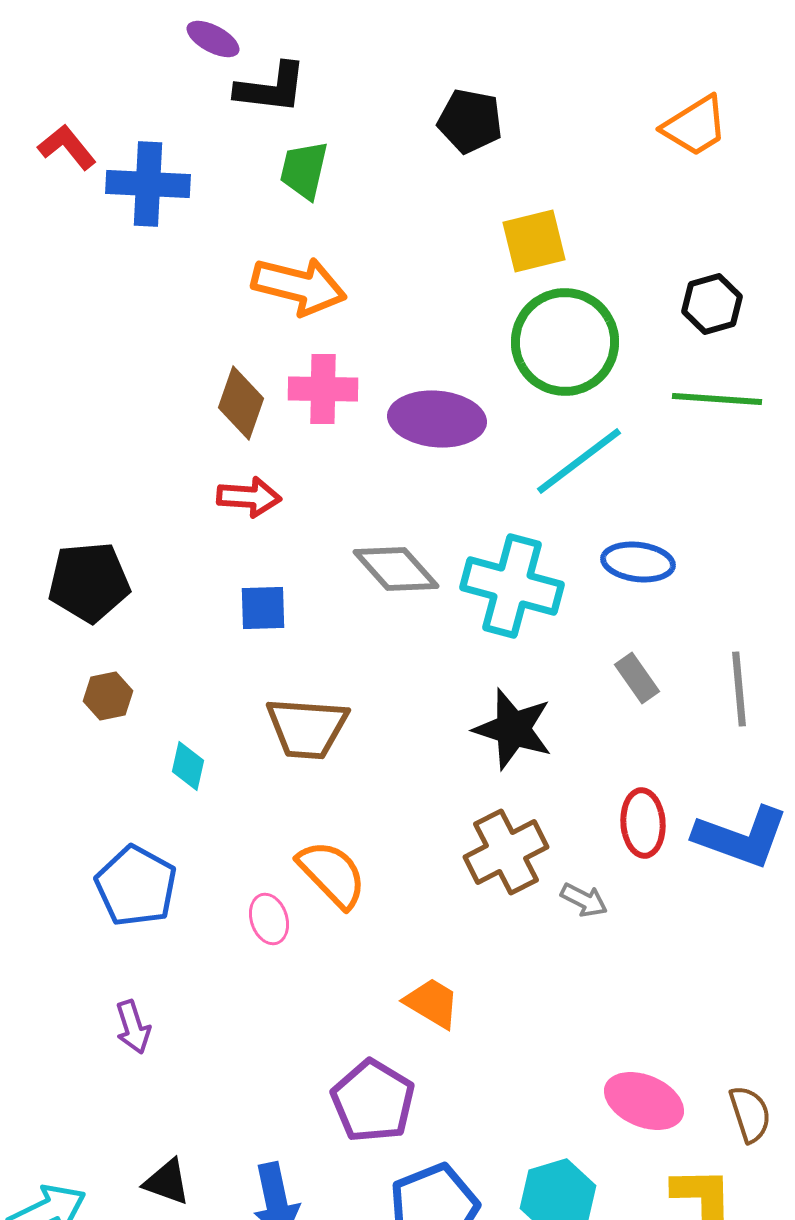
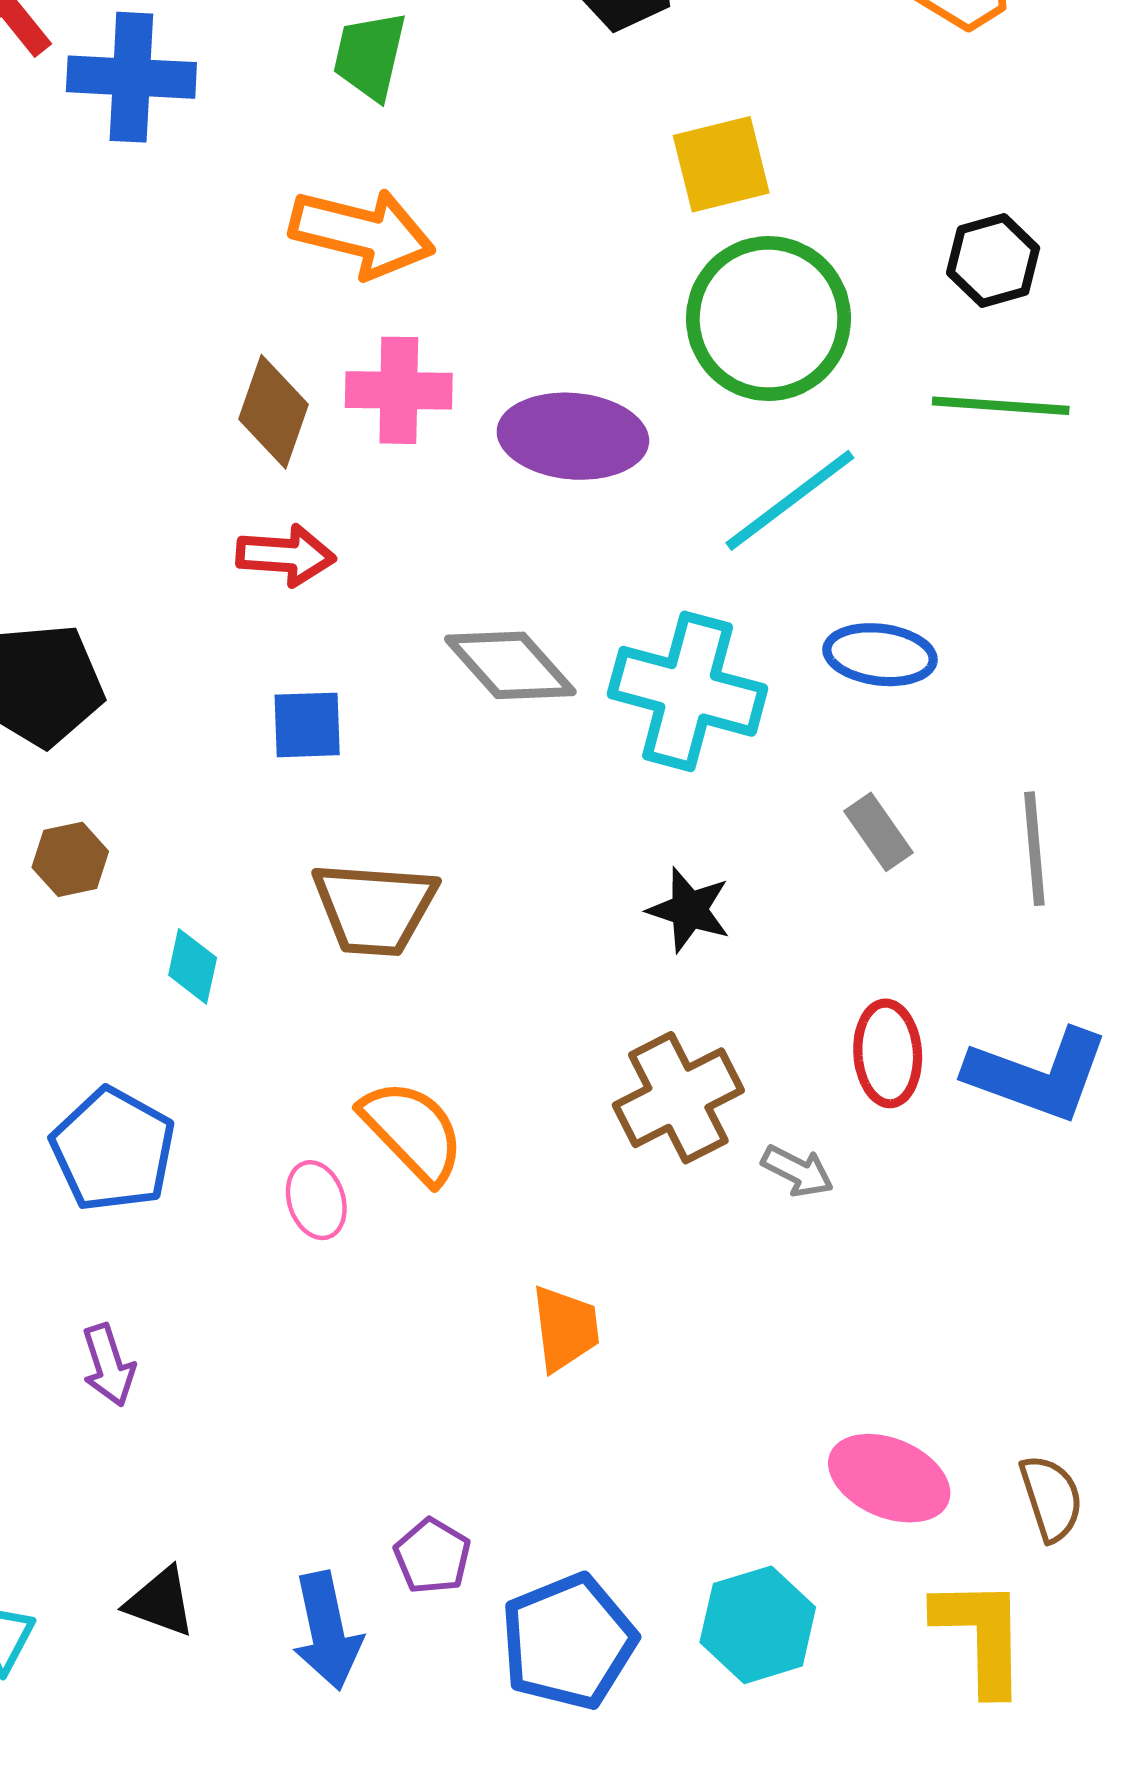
black star: (513, 729) -> (689, 910), size x0.7
orange trapezoid: (432, 1003) -> (565, 1328), turned 52
purple pentagon: (373, 1101) -> (432, 1556), moved, size x0.6

